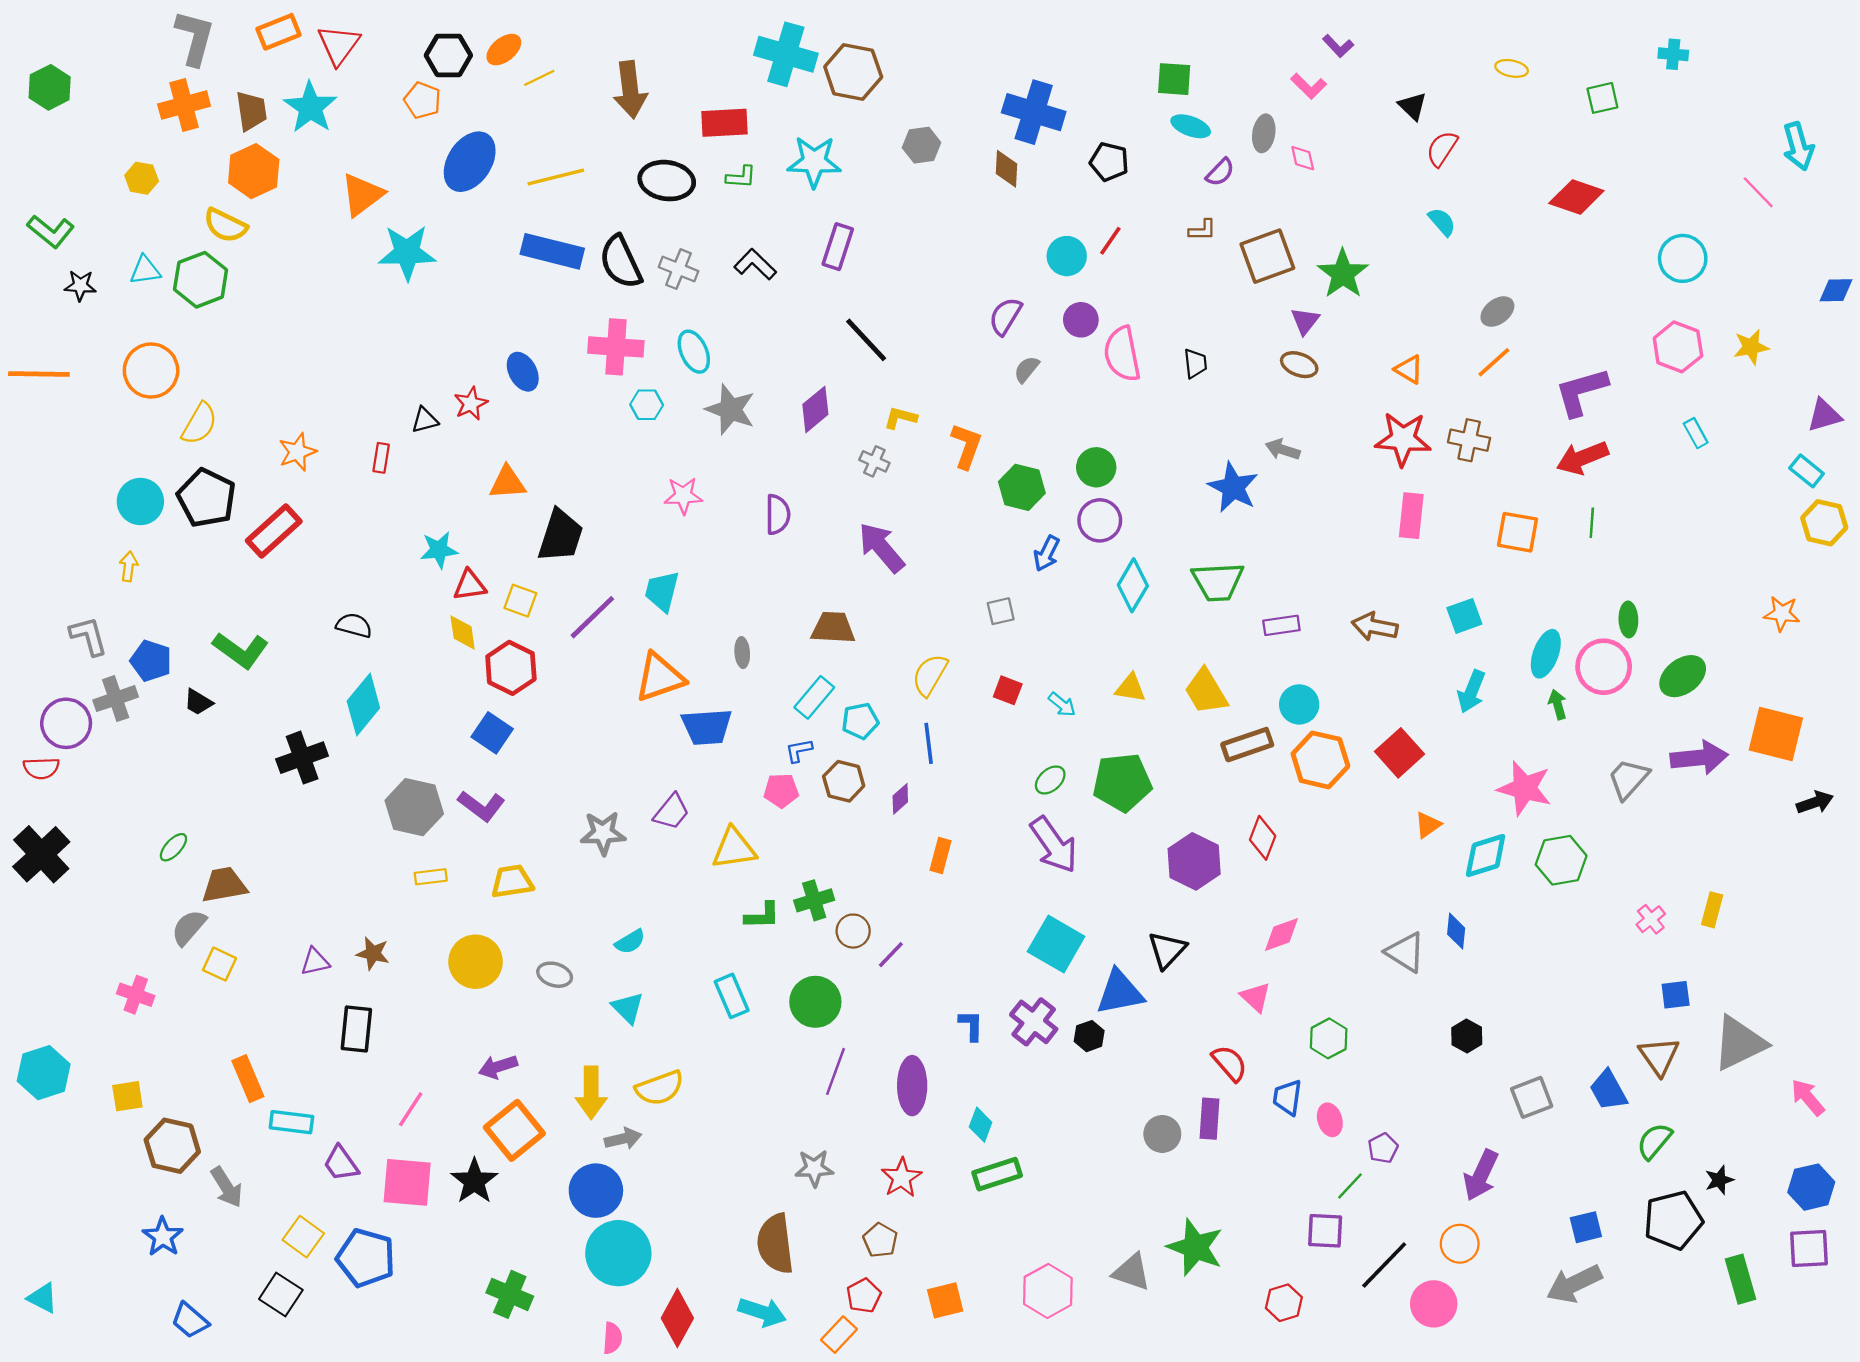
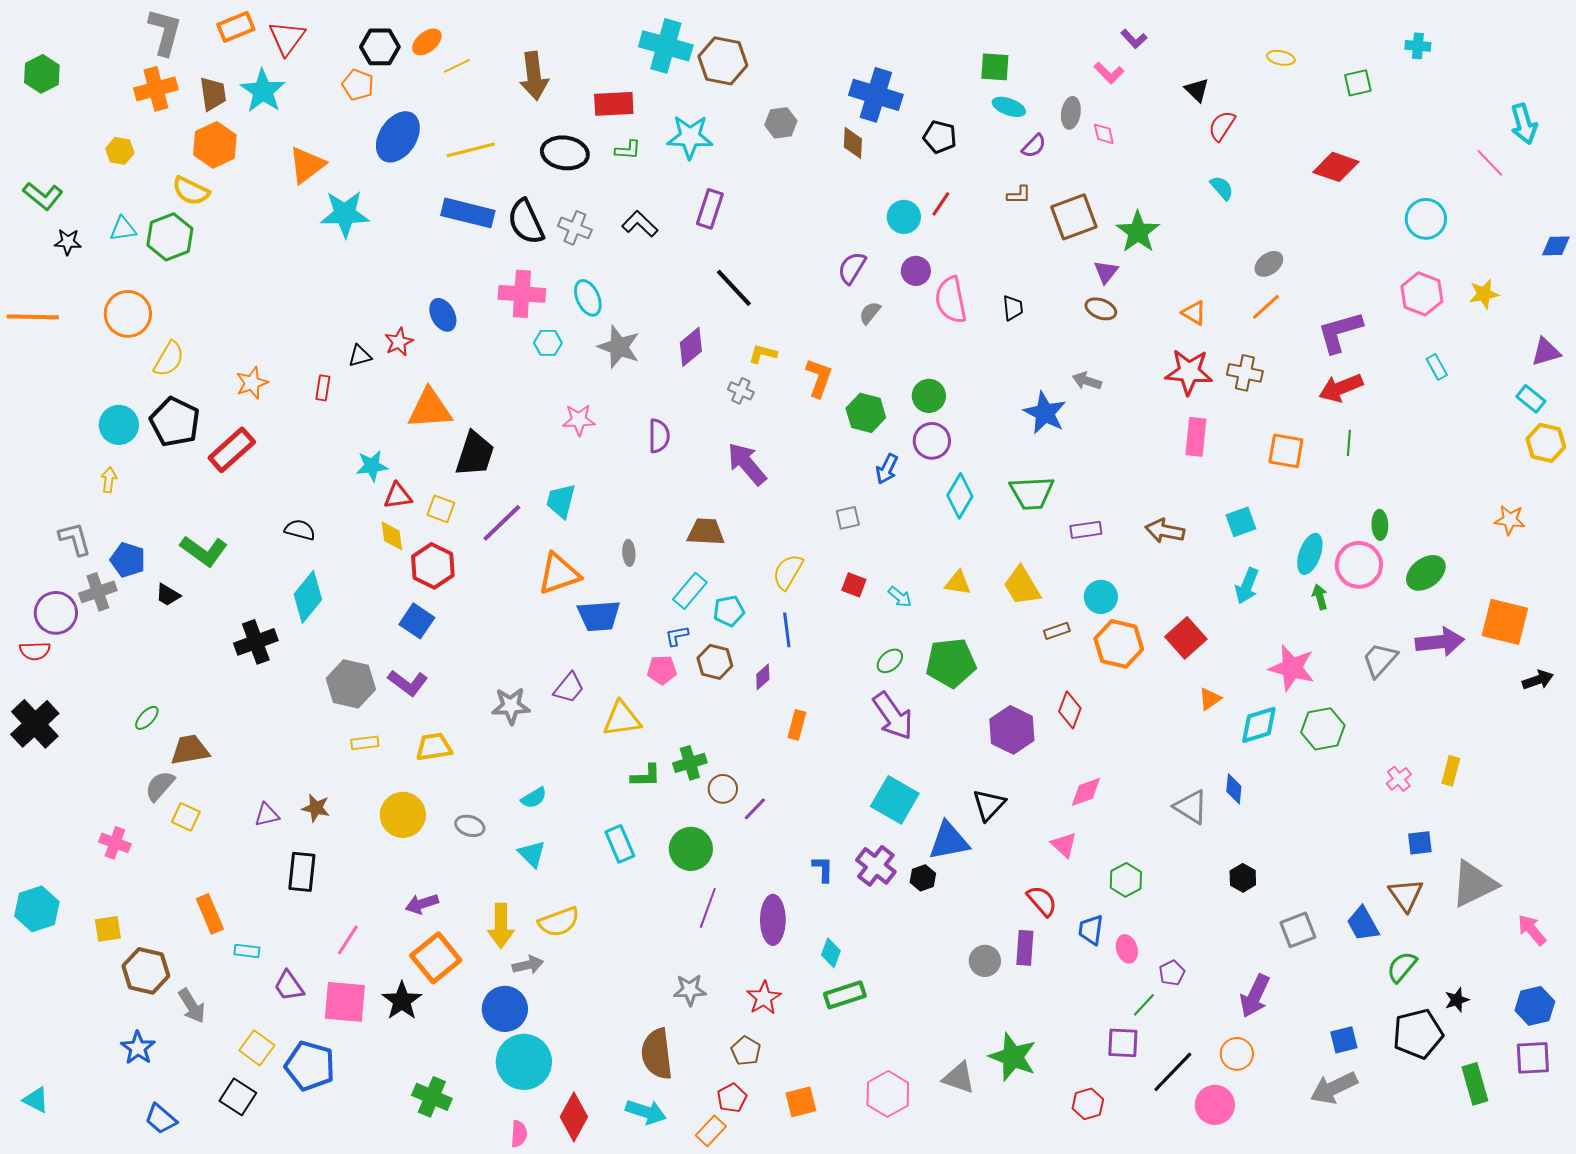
orange triangle: (507, 483) -> (430, 409), size x1.4
brown rectangle: (1247, 745) -> (1057, 631), size x0.6
cyan rectangle: (291, 1122) -> (247, 951), size x0.7

